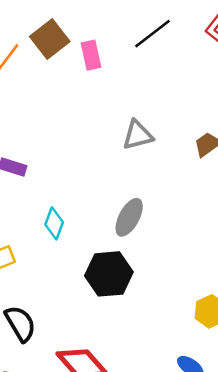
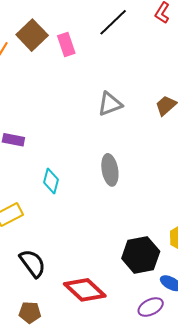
gray ellipse: (129, 217) -> (110, 170), turned -32
black hexagon: (109, 274) -> (141, 255), moved

